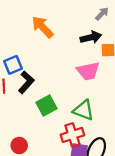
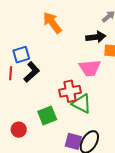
green square: (46, 106) -> (47, 116), moved
red cross: (72, 135) -> (70, 91), moved

